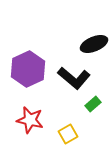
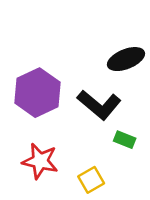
green rectangle: (93, 104) -> (125, 140), turned 63

